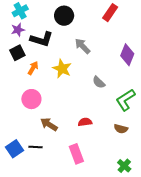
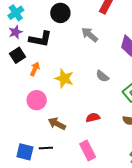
gray arrow: (82, 46) -> (90, 35), moved
yellow star: (62, 69) -> (64, 78), moved
blue square: (14, 149) -> (25, 152), turned -36

